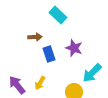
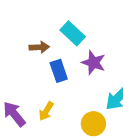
cyan rectangle: (58, 15) -> (73, 33), moved

